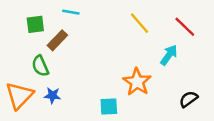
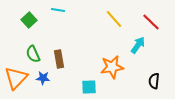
green square: (35, 24) -> (29, 20), turned -35
brown rectangle: (57, 40) -> (59, 59), moved, turned -54
orange star: (137, 82) -> (112, 67), turned 30
black semicircle: (189, 99) -> (154, 81), turned -49

